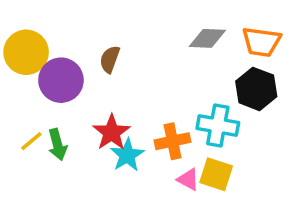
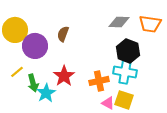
black hexagon: (256, 89) -> (128, 51), moved
yellow line: (31, 141) -> (17, 72), moved
cyan star: (127, 155) -> (46, 93), moved

